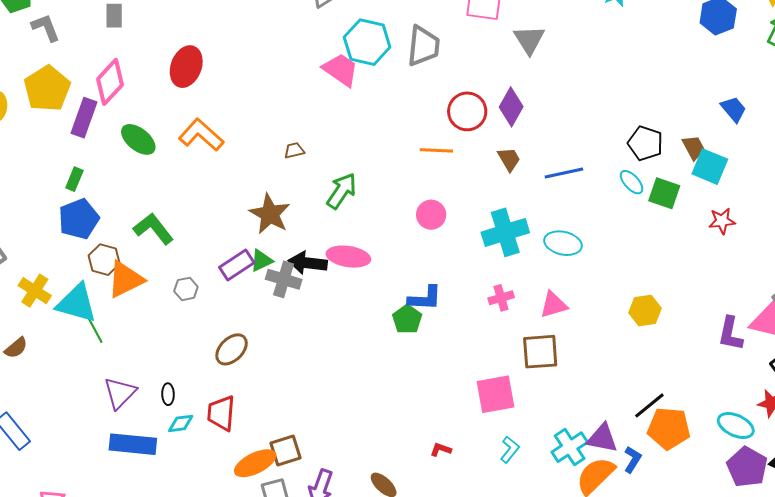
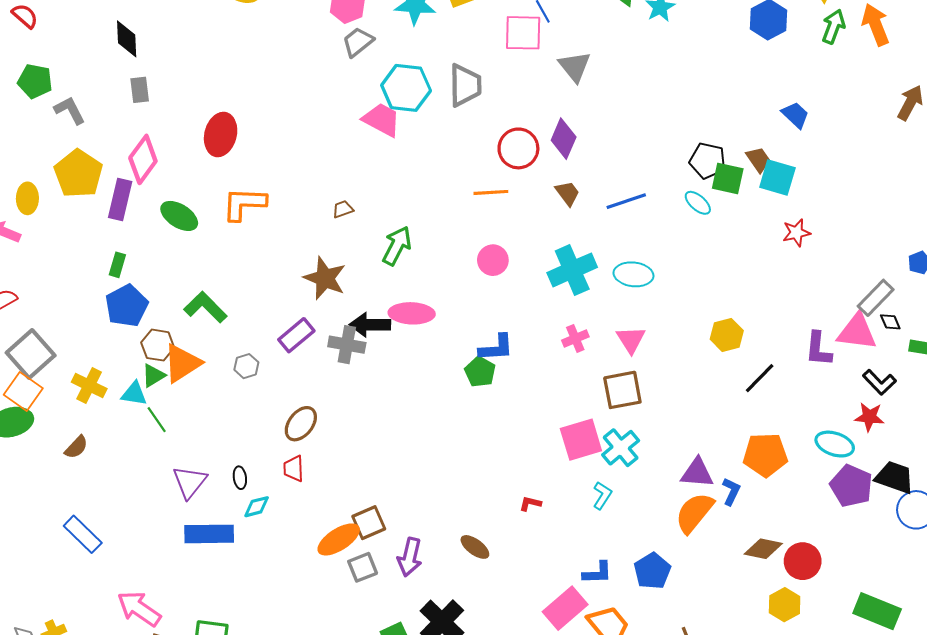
orange L-shape: (201, 135) -> (244, 204), turned -33
green square: (664, 193) -> (728, 179), moved
green triangle: (261, 261) -> (153, 376), moved
cyan triangle: (77, 303) -> (134, 394), size x0.6
pink triangle: (553, 305) -> (631, 340), turned -40
black line: (649, 405) -> (760, 378), moved
red trapezoid: (221, 413) -> (294, 469), moved, size x0.7
cyan cross: (570, 447) -> (621, 448), moved

